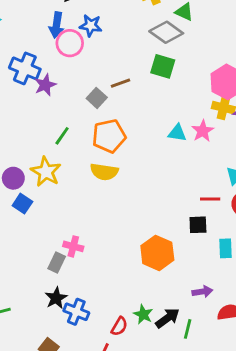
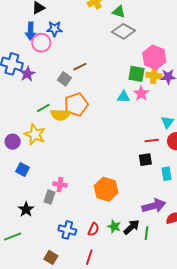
gray diamond: (166, 32) -> (124, 31), moved
green square: (163, 66) -> (136, 74), moved
green line: (62, 136) -> (43, 108), turned 32
yellow semicircle: (104, 172) -> (60, 115), moved
blue square: (22, 204) -> (23, 170), moved
orange hexagon: (157, 253) -> (106, 189), moved
purple arrow: (202, 292) -> (154, 206), size x1.6
black star: (56, 298) -> (26, 209), moved
red semicircle: (119, 326) -> (93, 229), moved

